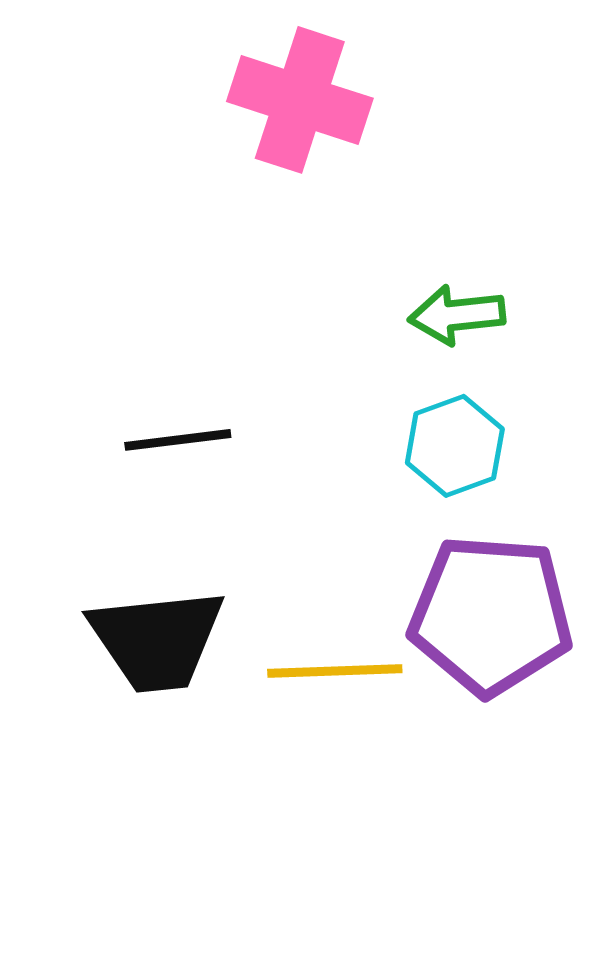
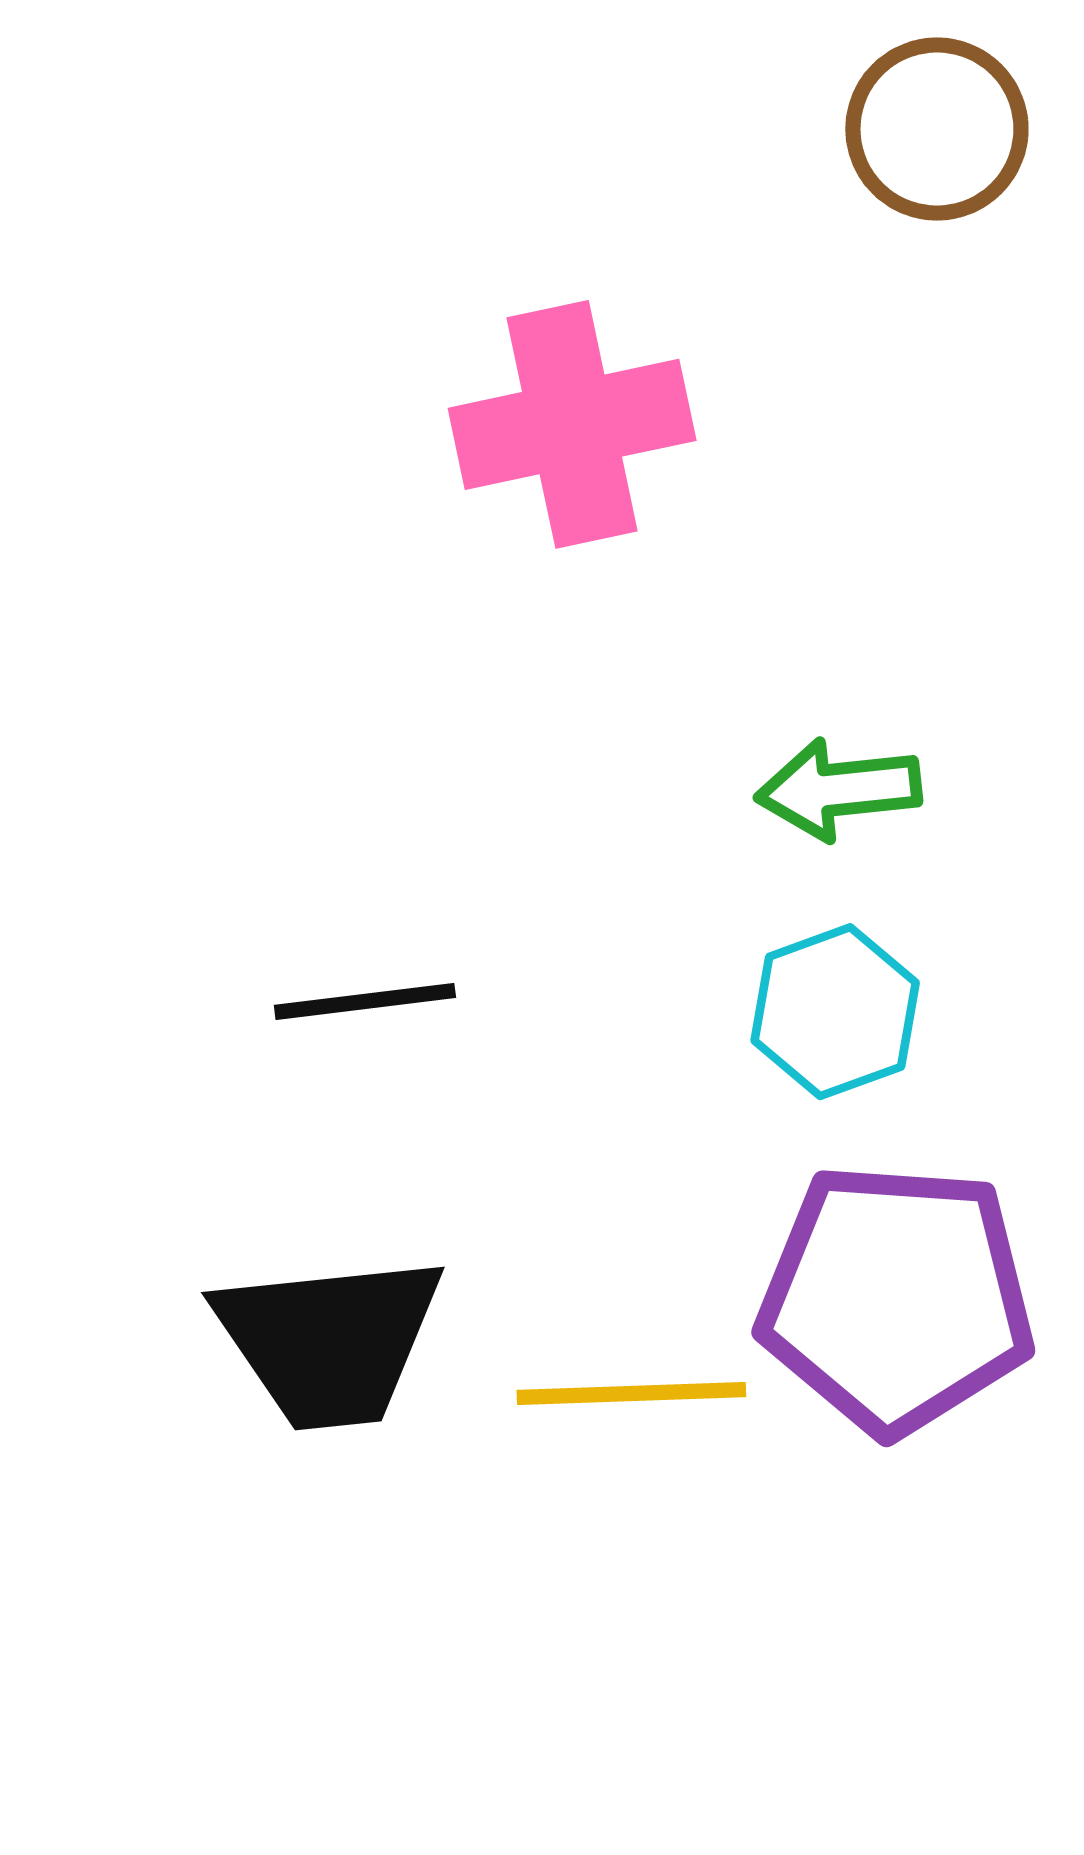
pink cross: (300, 100) -> (572, 424), turned -30

